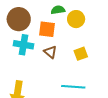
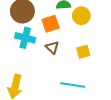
orange square: (47, 29) -> (51, 24), turned -30

